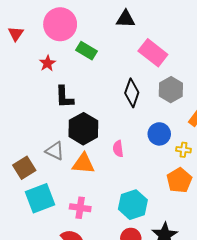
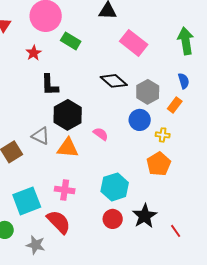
gray hexagon: (171, 90) -> (148, 92), moved
black diamond: (132, 93) -> (114, 81), turned -68
pink semicircle: (118, 149) -> (101, 134), turned 133
cyan square: (40, 198) -> (27, 201), moved

